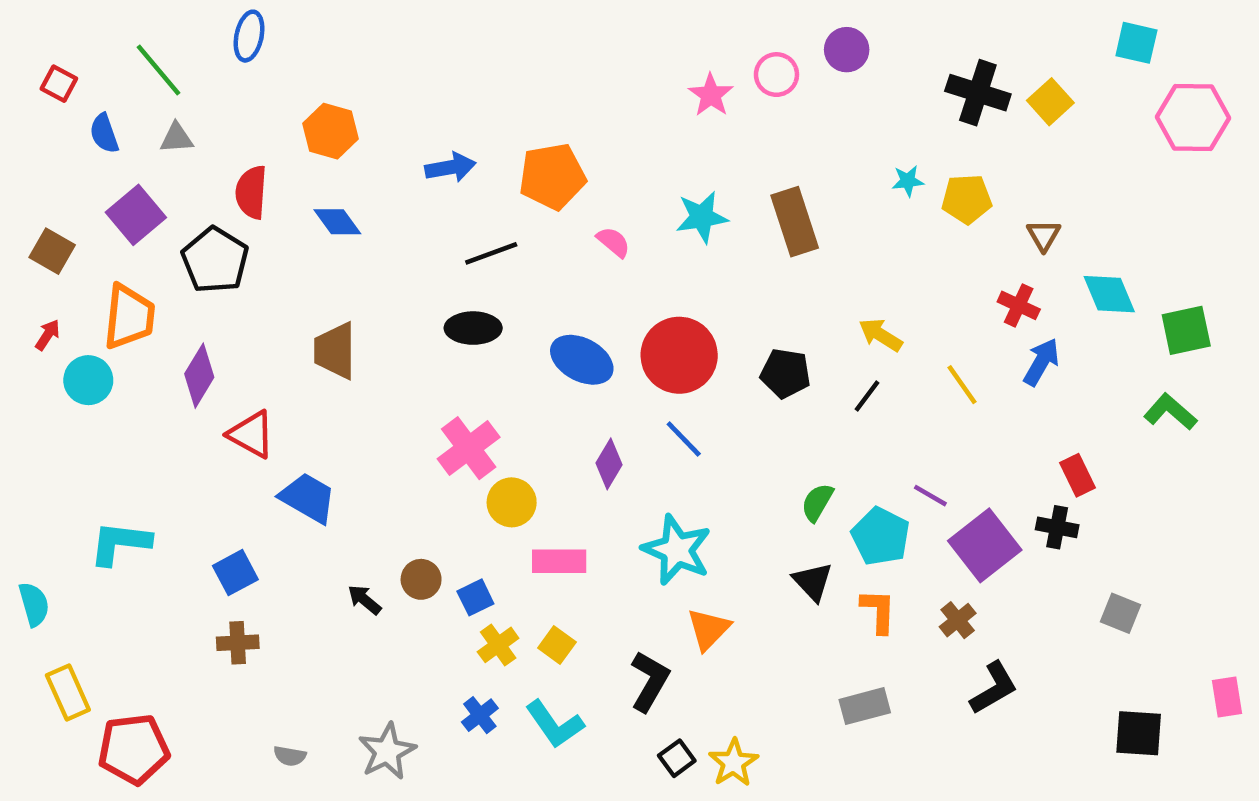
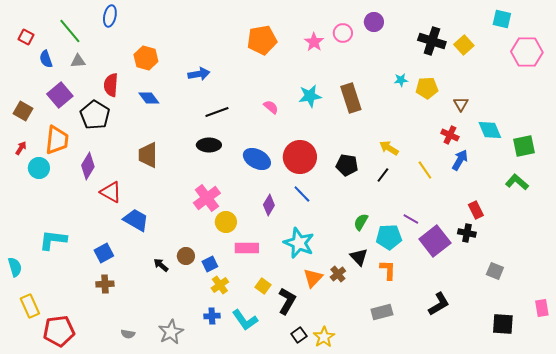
orange pentagon: (552, 176) -> (262, 40), moved
cyan pentagon: (881, 536) -> (389, 237), turned -30
brown cross: (958, 620) -> (338, 274), moved
yellow square: (557, 645) -> (263, 286), moved
blue cross: (480, 715) -> (212, 316), turned 35

